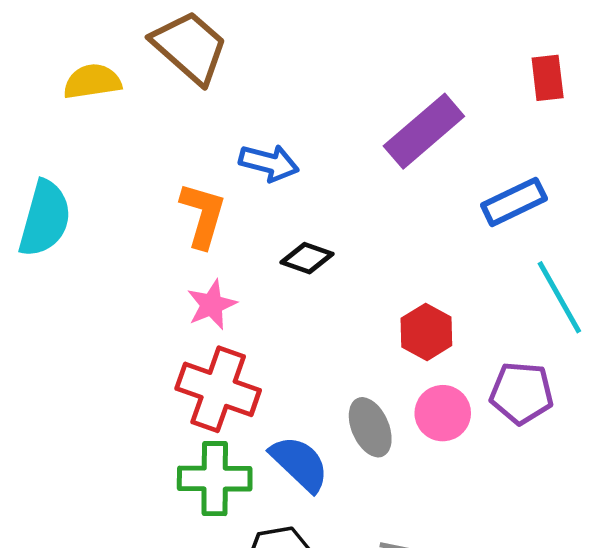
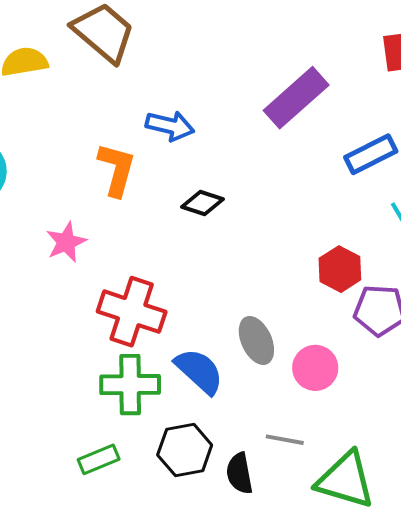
pink star: (212, 305) -> (66, 242), moved
red hexagon: (426, 332) -> (340, 269), moved
pink circle: (443, 413) -> (315, 368), moved

